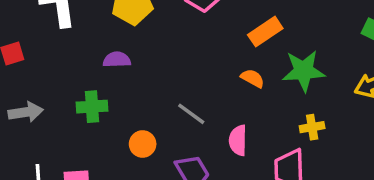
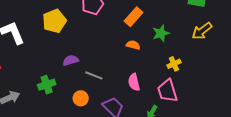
purple semicircle: (117, 60) -> (71, 60), moved
green star: (304, 71) -> (161, 33), size x0.7
gray line: (191, 114) -> (94, 75), moved

